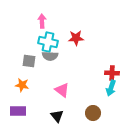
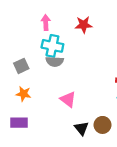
red star: (76, 38) -> (84, 25), moved
gray square: (29, 61) -> (21, 66), moved, turned -32
black triangle: (57, 116) -> (81, 128), moved

